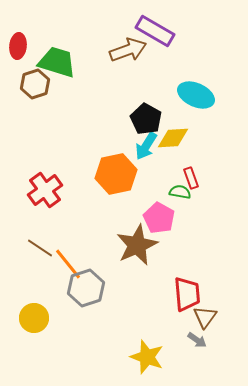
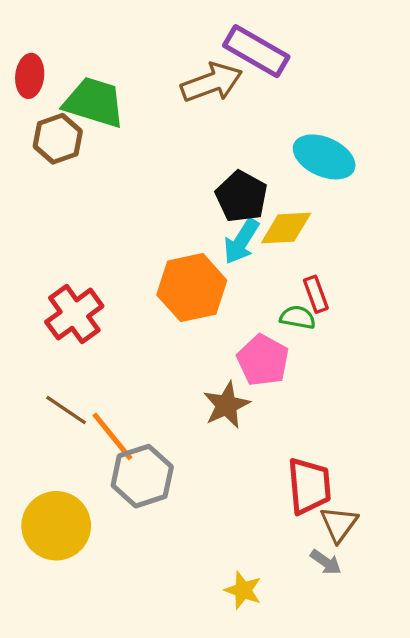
brown star: (137, 245) -> (226, 405), size x0.7
yellow circle: (34, 318) -> (56, 526), size x1.4
yellow star: (147, 357) -> (243, 590), size x0.7

